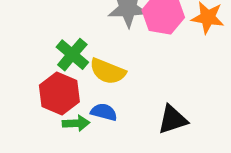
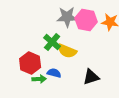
green cross: (72, 55) -> (52, 42), moved
yellow semicircle: (108, 71) -> (67, 51), moved

